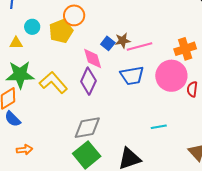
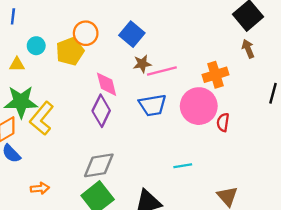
blue square: (108, 43) -> (132, 34), moved, size x1.5
yellow L-shape: (53, 83) -> (42, 118), moved, turned -100
orange arrow: (25, 150) -> (40, 188), moved

